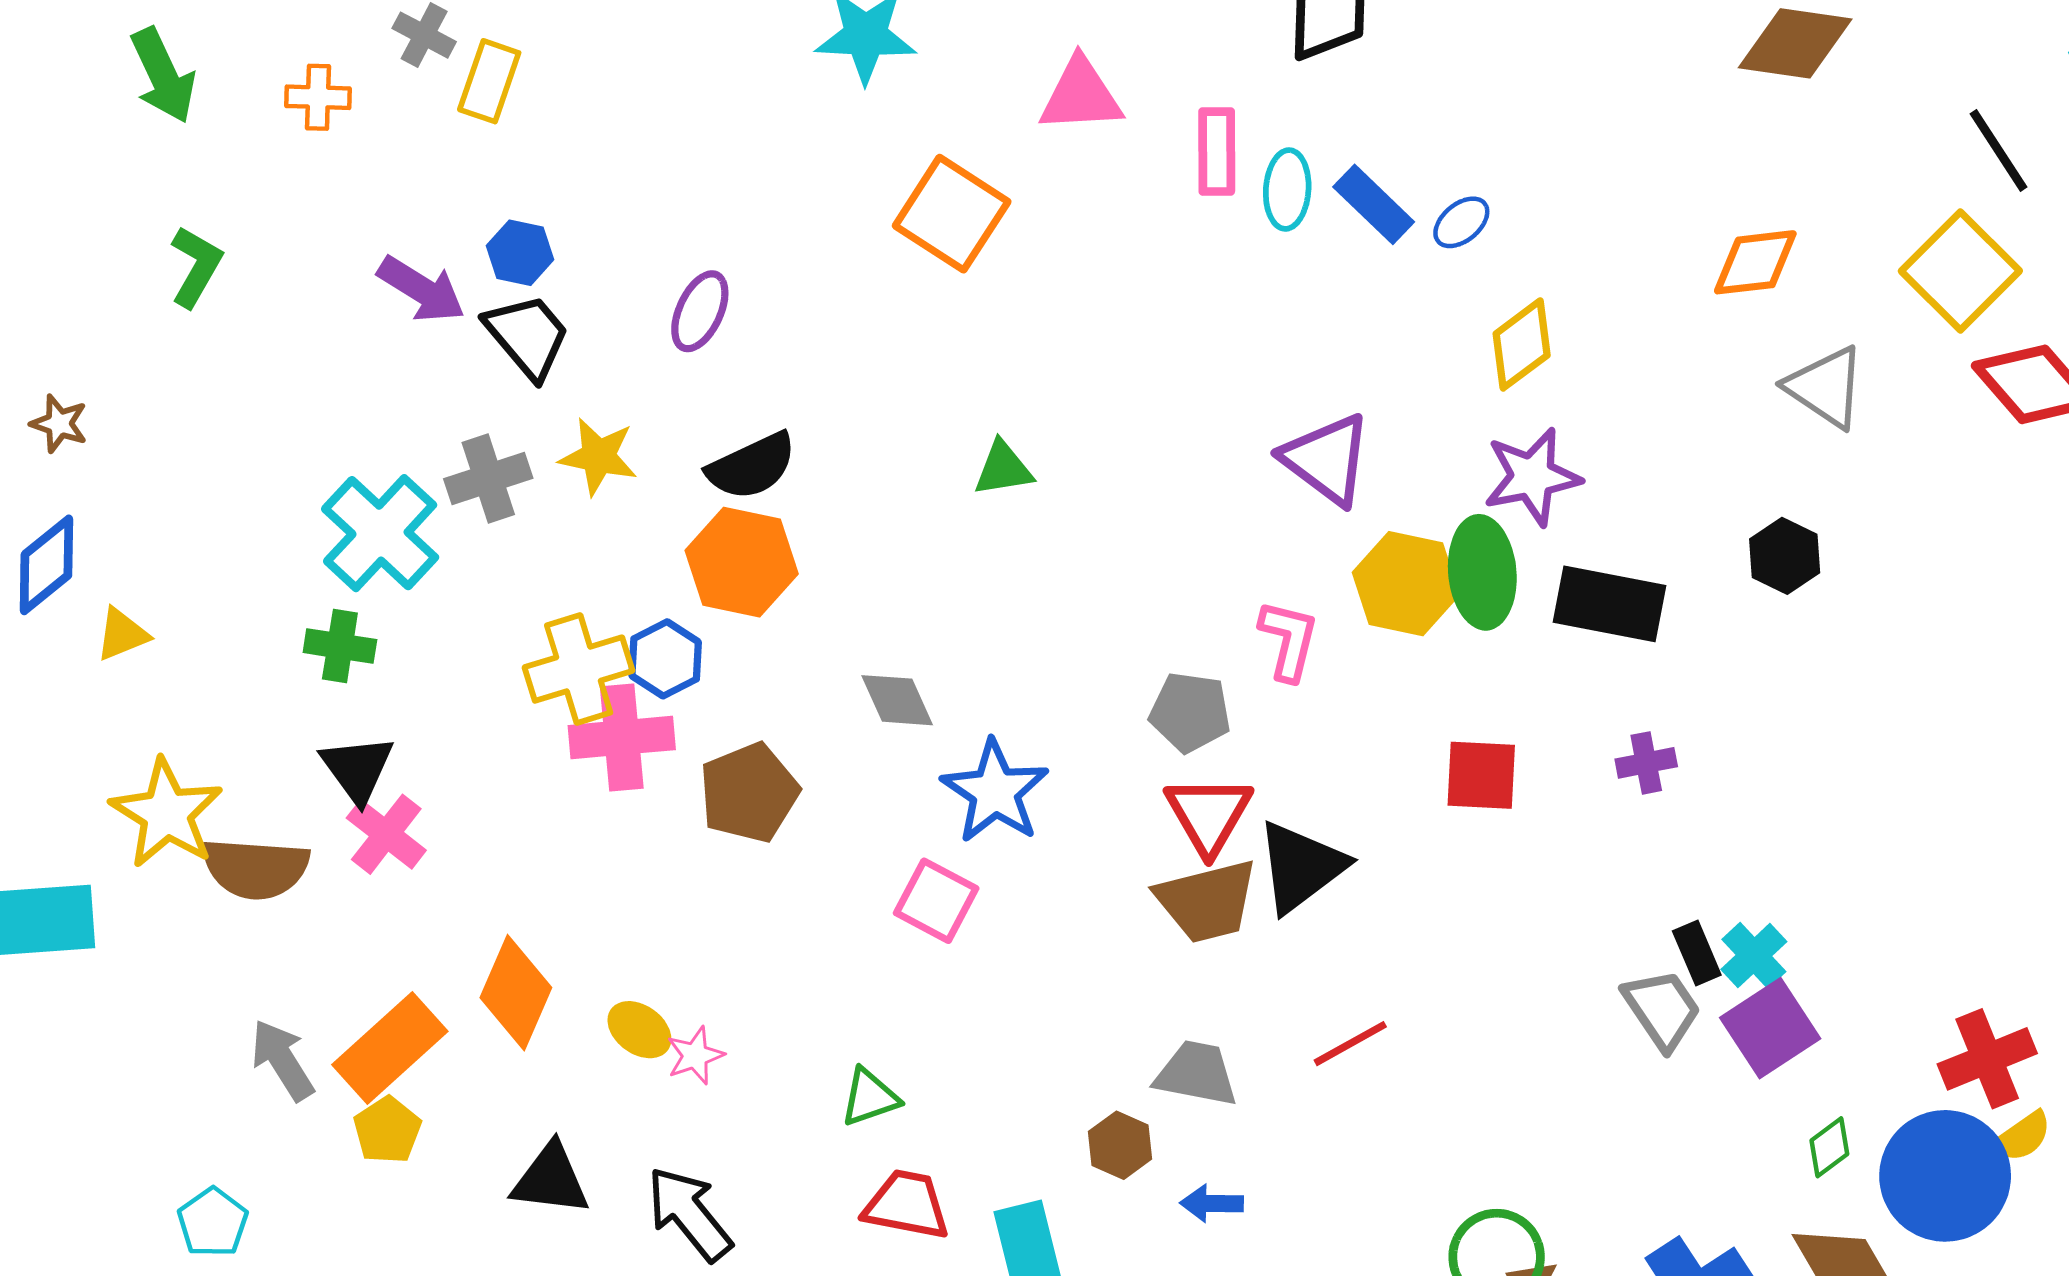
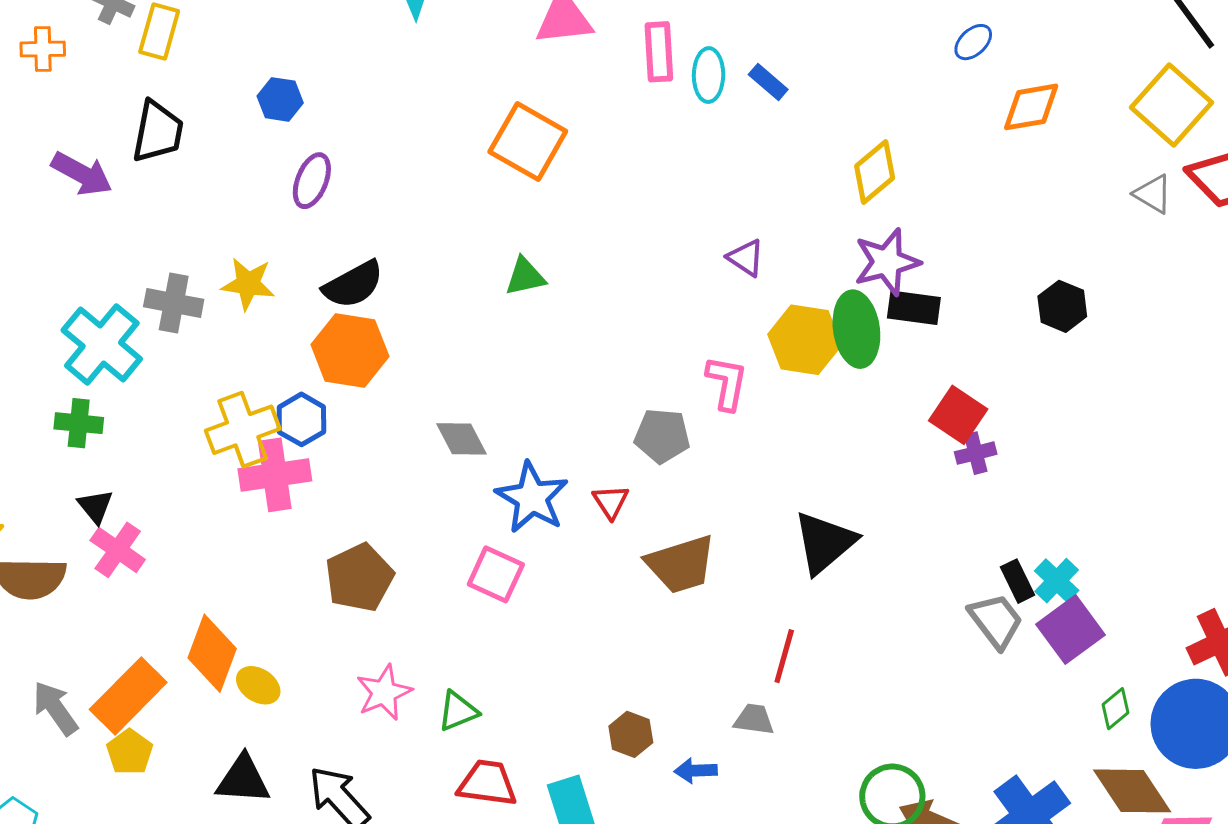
blue rectangle: (1374, 204) -> (768, 82), size x0.7
orange square: (952, 214) -> (528, 142), moved
blue ellipse: (1461, 222) -> (973, 42), moved
blue hexagon: (520, 253) -> (280, 99), moved
purple arrow: (421, 289) -> (82, 174), moved
black trapezoid: (528, 336) -> (158, 132), moved, turned 54
gray triangle: (1826, 387) -> (1153, 194), moved, size x0.7
purple triangle: (1327, 459) -> (746, 258), size x0.6
gray cross: (488, 478) -> (174, 303), turned 32
black rectangle: (1609, 604) -> (914, 308), moved, size x0.7
black triangle: (357, 769) -> (95, 506), size x0.7
red square: (1481, 775) -> (958, 415), moved, turned 34
brown pentagon: (749, 793) -> (359, 578), moved
red triangle: (1209, 814) -> (611, 502), moved, size x0.6
black triangle: (1301, 867) -> (825, 543), moved
yellow ellipse: (639, 1030) -> (258, 685), moved
red line: (1350, 1044) -> (784, 656), turned -42
pink star: (695, 1056) -> (384, 692), moved, size x1.4
gray trapezoid: (1196, 1074) -> (754, 719), moved, size x0.7

